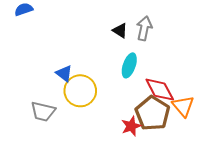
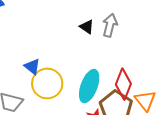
cyan ellipse: (129, 65) -> (89, 86), moved, size x1.4
red diamond: (160, 90) -> (123, 84), turned 48

